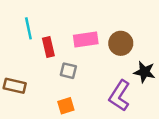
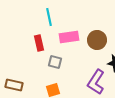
cyan line: (28, 28) -> (49, 17), moved
brown rectangle: (15, 86) -> (14, 85), moved

